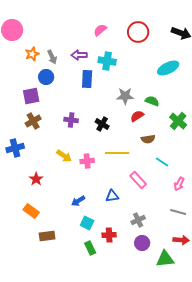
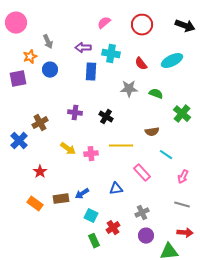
orange star: (32, 54) -> (30, 57), moved
gray arrow: (52, 57) -> (48, 42), moved
purple square: (31, 96) -> (18, 79), moved
red semicircle: (137, 116) -> (141, 64), moved, turned -96
brown cross: (33, 121) -> (40, 123), moved
blue cross: (15, 148) -> (19, 141), turned -30
red cross: (109, 235) -> (113, 228), turned -32
brown rectangle: (47, 236) -> (61, 199), moved

